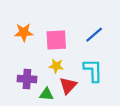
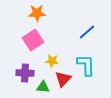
orange star: (24, 32) -> (37, 13), moved
pink square: (56, 40) -> (33, 40), moved, turned -30

